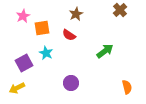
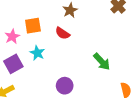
pink star: (23, 16) -> (12, 37), moved
green arrow: (105, 51) -> (102, 62), moved, turned 84

